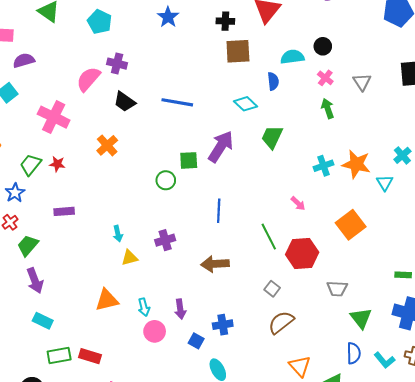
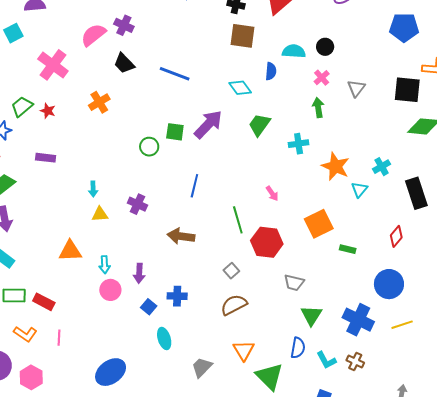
cyan cross: (324, 166) -> (299, 144), moved
purple cross: (165, 240) -> (137, 204), turned 30
green rectangle: (403, 275) -> (348, 249), moved

